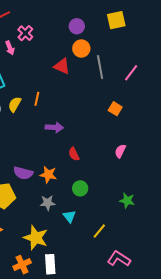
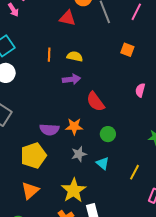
yellow semicircle: (15, 104) -> (75, 56), moved, turned 84
red semicircle: (74, 154) -> (95, 102), size x1.5
yellow star: (36, 238) -> (74, 190), turned 30

